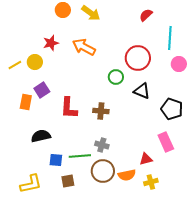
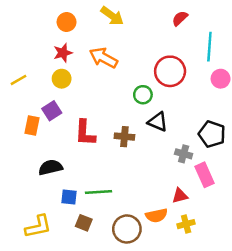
orange circle: (63, 10) -> (67, 22), moved
yellow circle: (35, 62) -> (62, 79), moved
black triangle: (142, 91) -> (158, 122), moved
gray cross: (102, 145) -> (184, 154), moved
brown circle: (103, 171) -> (127, 229), moved
brown square: (68, 181) -> (84, 223), turned 32

